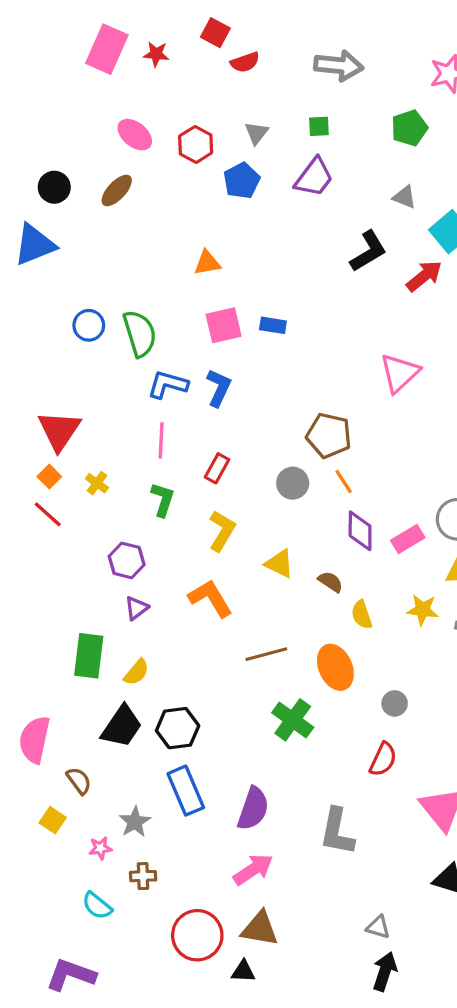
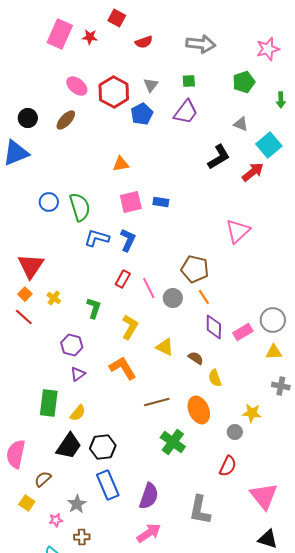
red square: (215, 33) -> (117, 18), moved
red hexagon: (196, 144) -> (114, 92), size x1.4
pink line: (161, 440) -> (149, 288), moved, turned -30
red rectangle: (217, 468) -> (123, 279), moved
yellow star: (423, 610) -> (252, 413), moved
brown semicircle: (79, 781) -> (43, 479), turned -96

